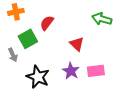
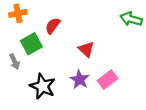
green arrow: (102, 19) -> (131, 19), moved
pink rectangle: (96, 71) -> (108, 80), turned -30

